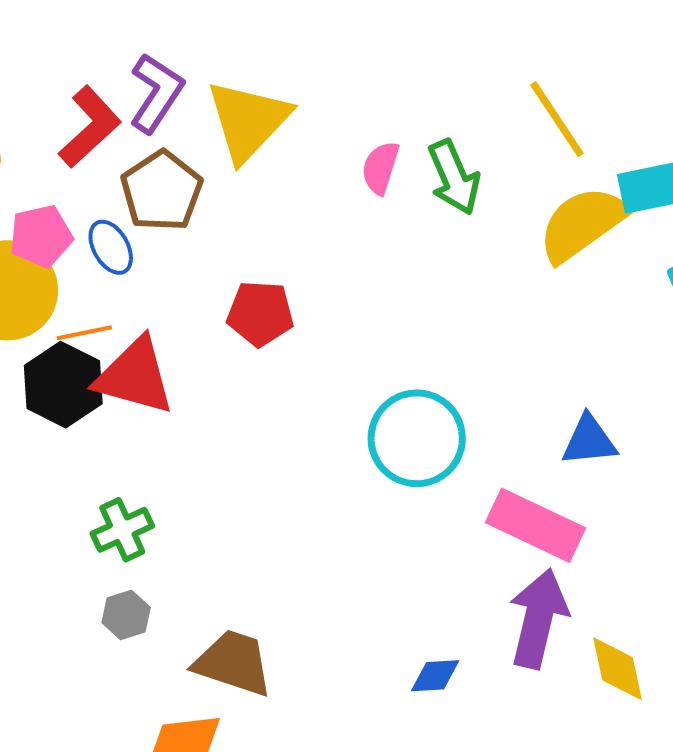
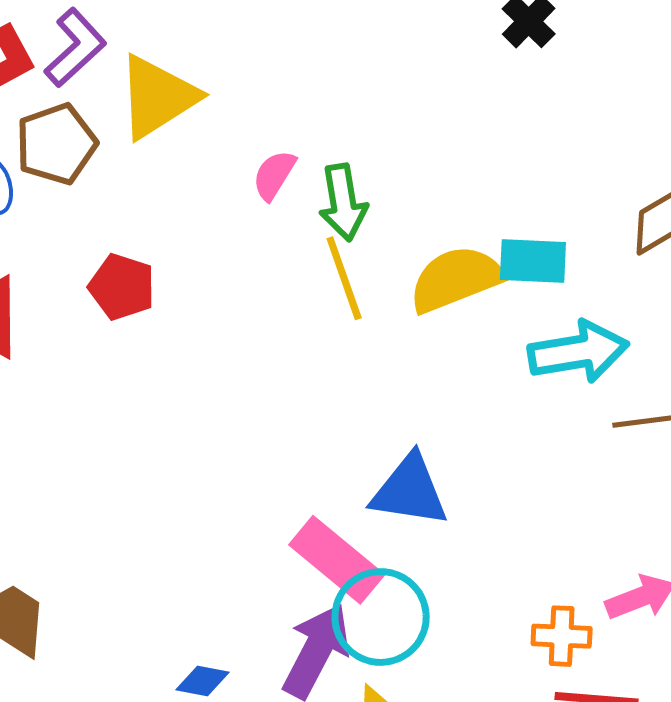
yellow line: (557, 119) -> (344, 278), moved
cyan circle: (417, 438) -> (381, 617), moved
blue triangle: (589, 441) -> (409, 491), size x1.4

